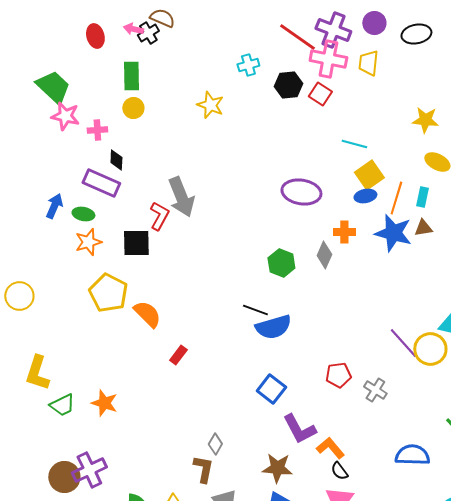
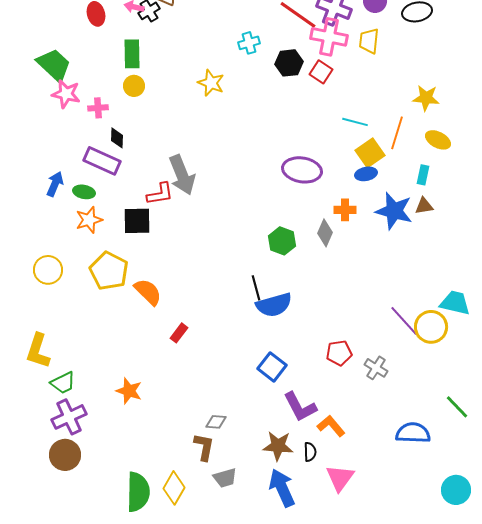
orange line: (396, 198) -> (397, 133), moved
red L-shape: (159, 216) -> (160, 194), turned 52
yellow circle: (19, 296) -> (48, 270), moved
black line: (255, 310) -> (256, 288), turned 55
orange star: (104, 403) -> (129, 391), moved
gray diamond: (215, 444) -> (216, 422), turned 65
purple cross: (89, 470) -> (69, 417), moved
black semicircle: (339, 471) -> (310, 452), moved, turned -144

